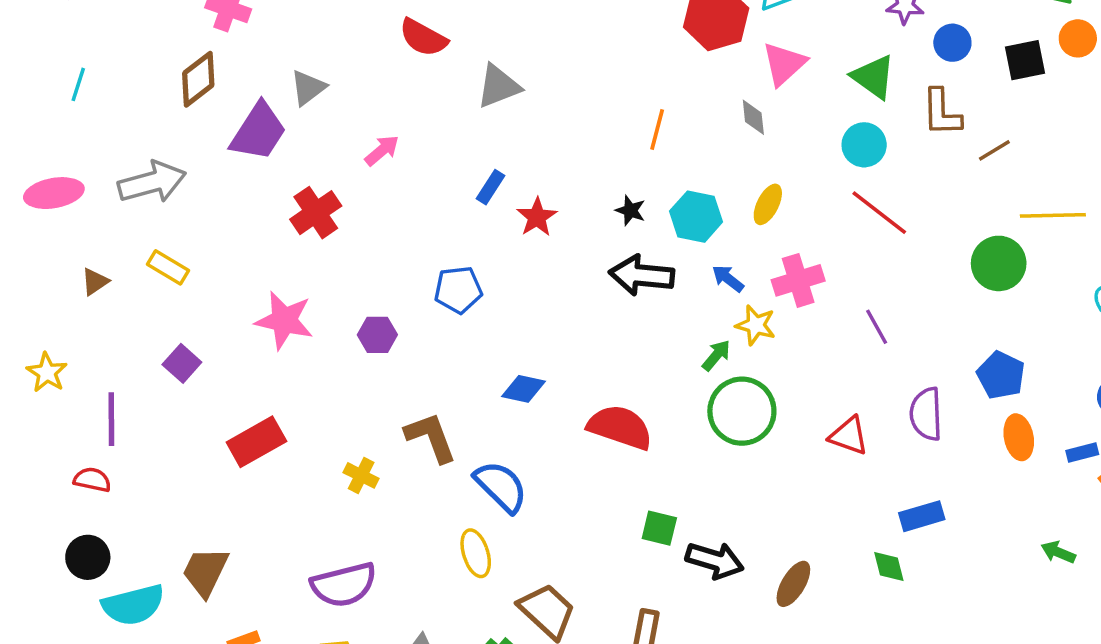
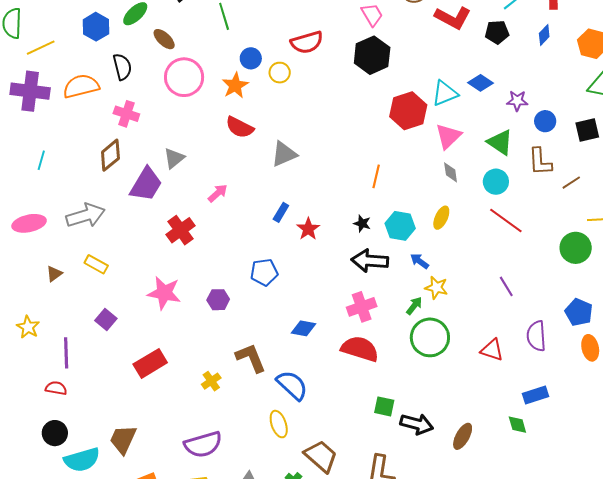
gray diamond: (753, 117) -> (451, 172), moved
pink cross: (798, 280) -> (362, 307), moved
yellow cross: (361, 475) -> (211, 381), turned 30

